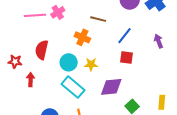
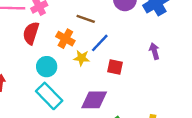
blue line: (124, 36) -> (100, 43), moved
red semicircle: (42, 50) -> (31, 33), moved
yellow star: (91, 64) -> (82, 58), moved

